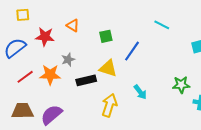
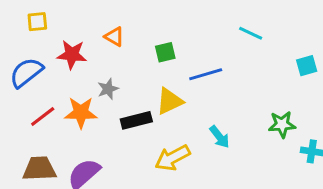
blue line: (132, 51) -> (206, 74), turned 40
yellow triangle: (108, 68) -> (170, 101), turned -42
yellow arrow: (109, 105) -> (172, 158), turned -135

